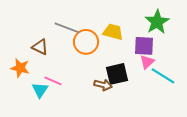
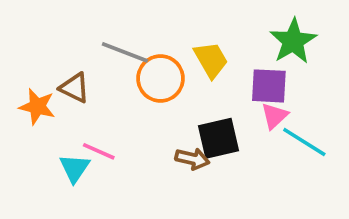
yellow trapezoid: (113, 32) -> (211, 60), turned 45
orange star: (20, 68) -> (37, 106), moved

